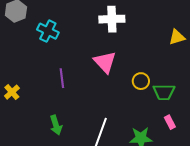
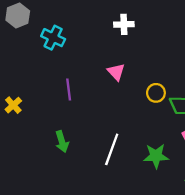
white cross: (112, 19) -> (124, 24), size x0.7
pink triangle: (105, 62) -> (116, 72), size x0.7

